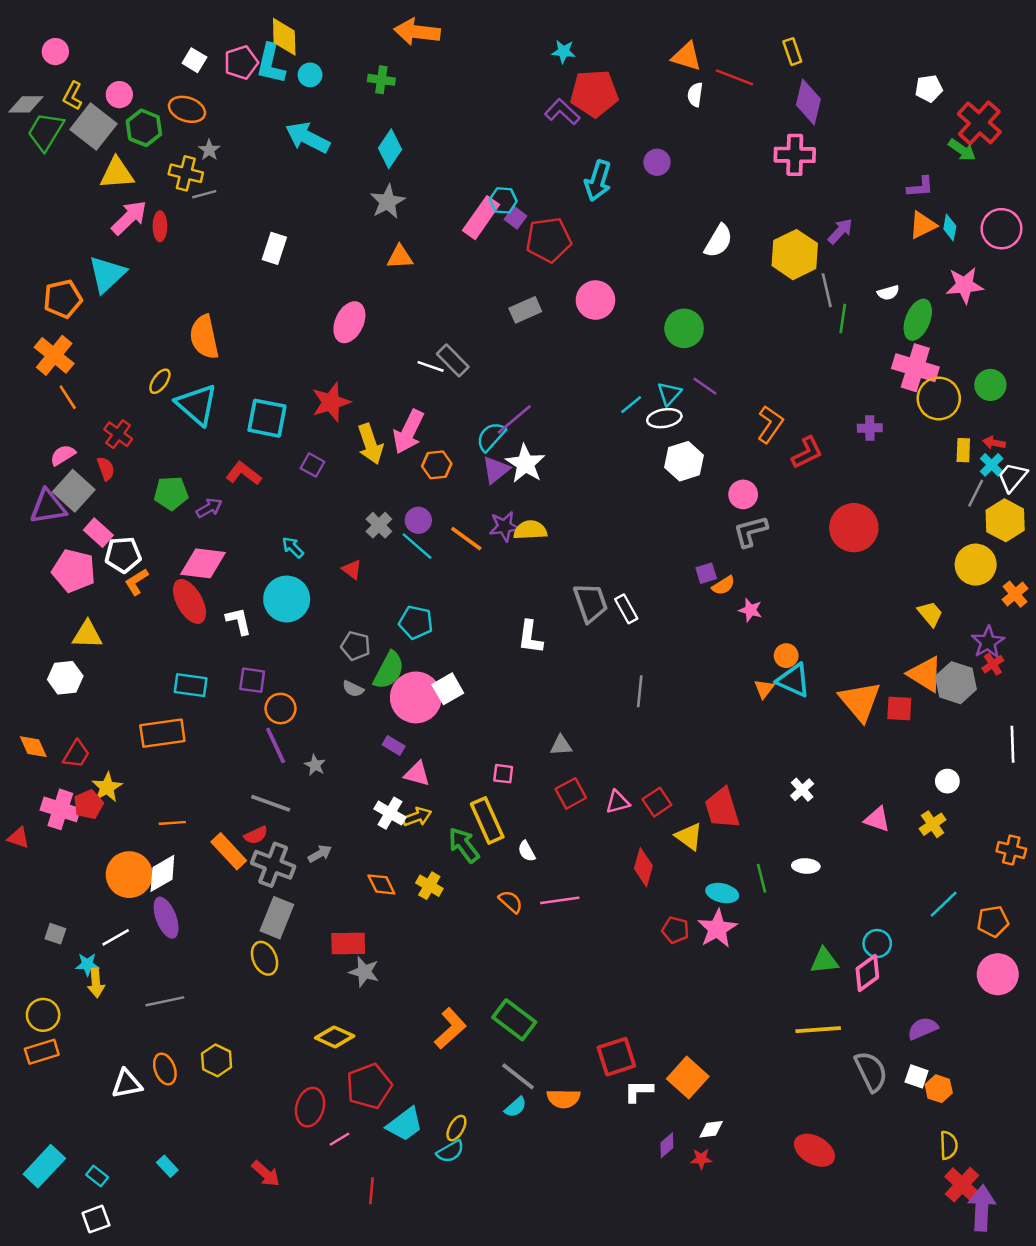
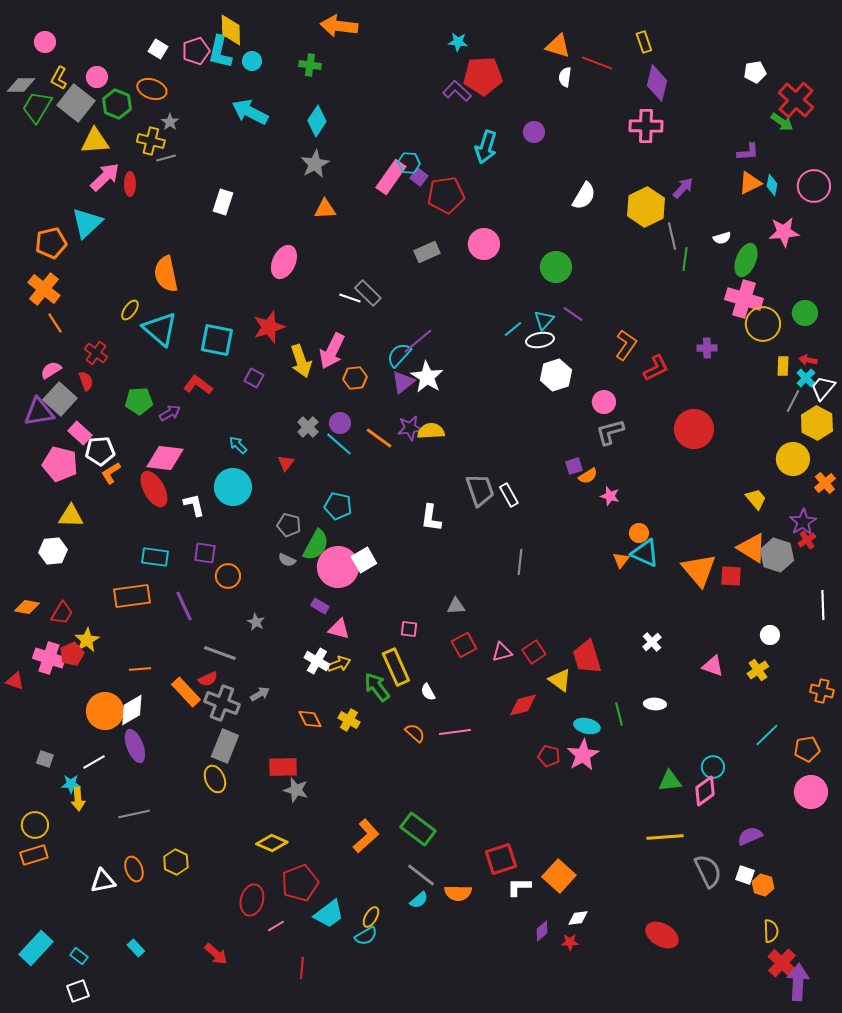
red triangle: (352, 569) -> (286, 463), turned 30
purple line: (276, 745) -> (184, 606), moved
orange diamond: (33, 747) -> (27, 607), turned -55
red diamond: (643, 867) -> (523, 705), turned 60

